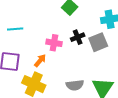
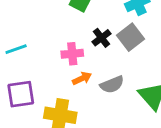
orange arrow: (40, 61) -> (82, 78), moved, turned 40
gray semicircle: (75, 85) -> (112, 85), moved

